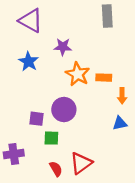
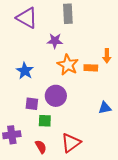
gray rectangle: (107, 16) -> (68, 14), moved
blue star: (29, 62) -> (25, 71), moved
orange arrow: (122, 96) -> (107, 56), moved
red semicircle: (56, 169) -> (41, 147), moved

